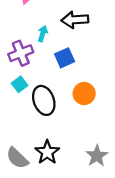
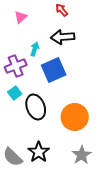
blue square: (65, 58) -> (54, 70), size x1.4
orange circle: (84, 94) -> (75, 117), moved, size x1.4

